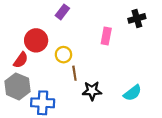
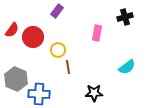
red semicircle: (21, 60) -> (12, 30), moved
black star: (92, 91) -> (94, 93), moved
cyan semicircle: (132, 93) -> (127, 67), moved

